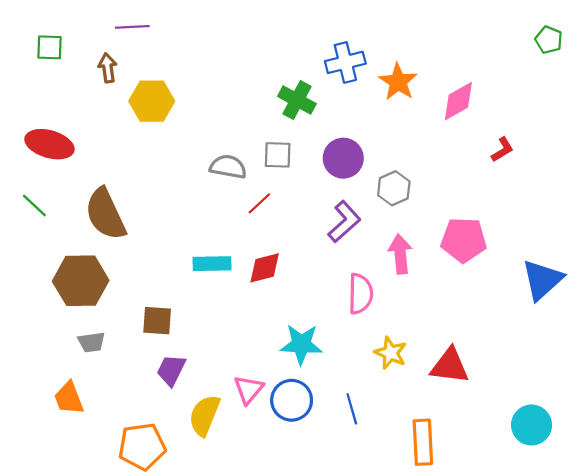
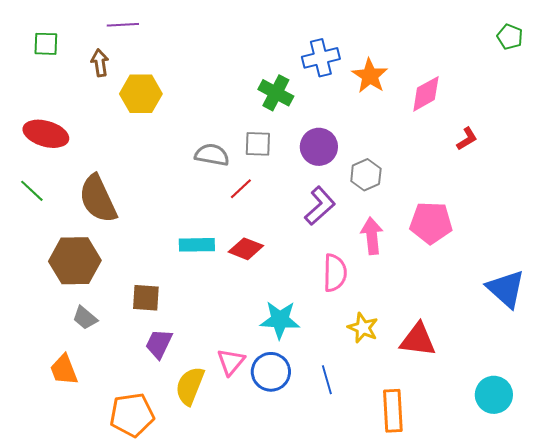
red diamond: (265, 268) -> (246, 249), turned 36
blue triangle: (542, 280) -> (506, 289), moved, turned -36
gray trapezoid: (91, 342) -> (85, 318), turned 48

